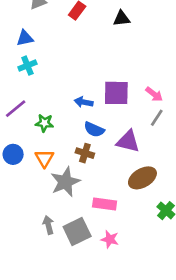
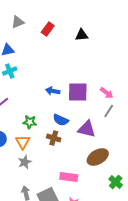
blue arrow: (84, 102) -> (53, 91), moved
green star: (44, 123) -> (30, 122), moved
gray star: (65, 182) -> (25, 162), moved, size x0.6

